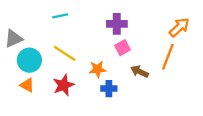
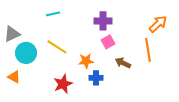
orange line: (168, 57) -> (148, 50), turned -30
orange triangle: (27, 85) -> (14, 77), moved
red star: (63, 85) -> (63, 84), moved

